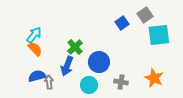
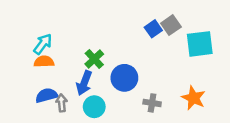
gray square: (145, 15) -> (171, 25), moved
orange semicircle: (35, 49) -> (44, 62), turned -49
cyan circle: (89, 85) -> (94, 107), moved

